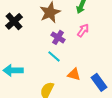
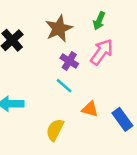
pink arrow: (83, 30) -> (102, 52), size x1.5

